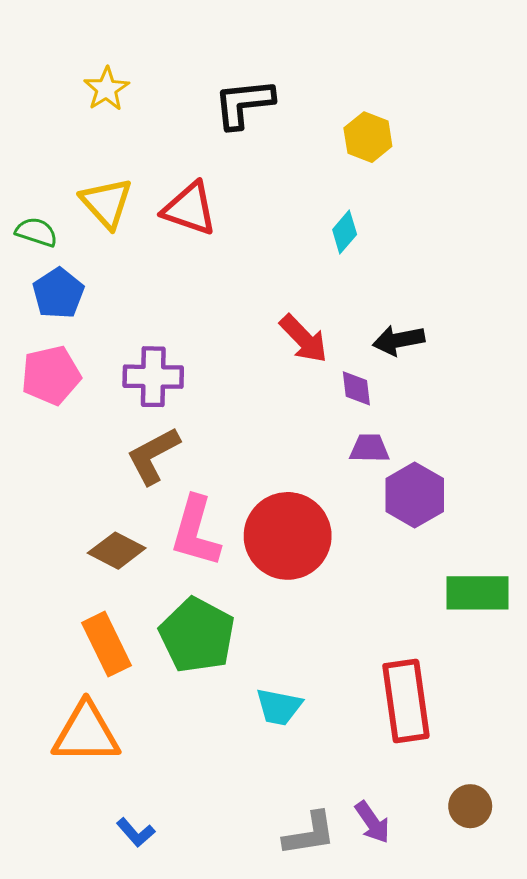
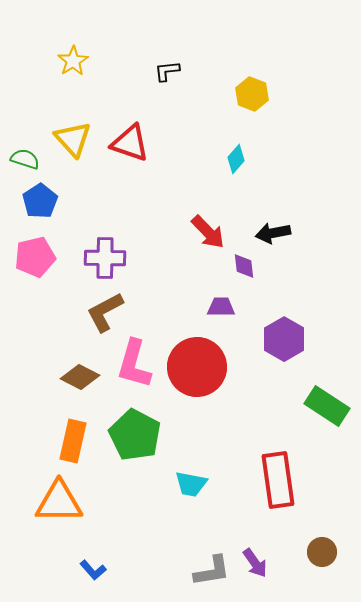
black L-shape: (244, 104) -> (167, 71), size x0.6
purple trapezoid: (369, 448) -> (221, 307), moved
green rectangle: (478, 593) -> (327, 406), turned 33
orange rectangle: (106, 644) -> (73, 441), turned 39

